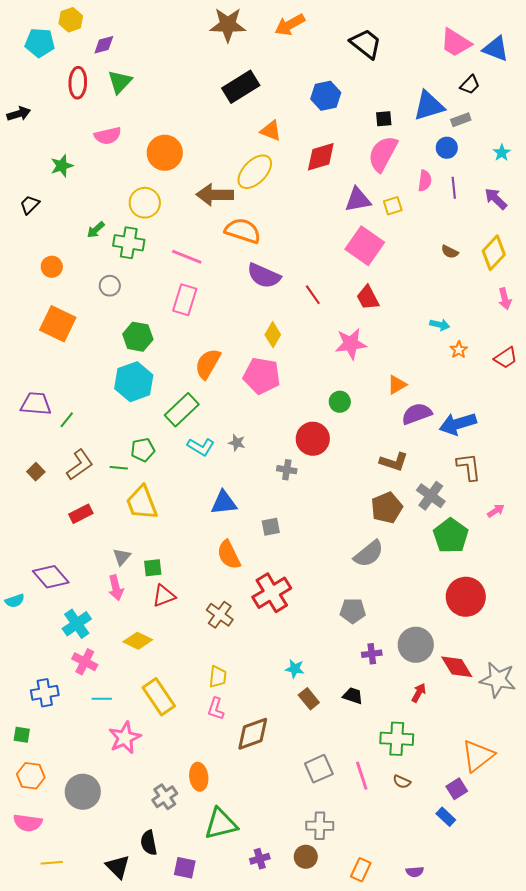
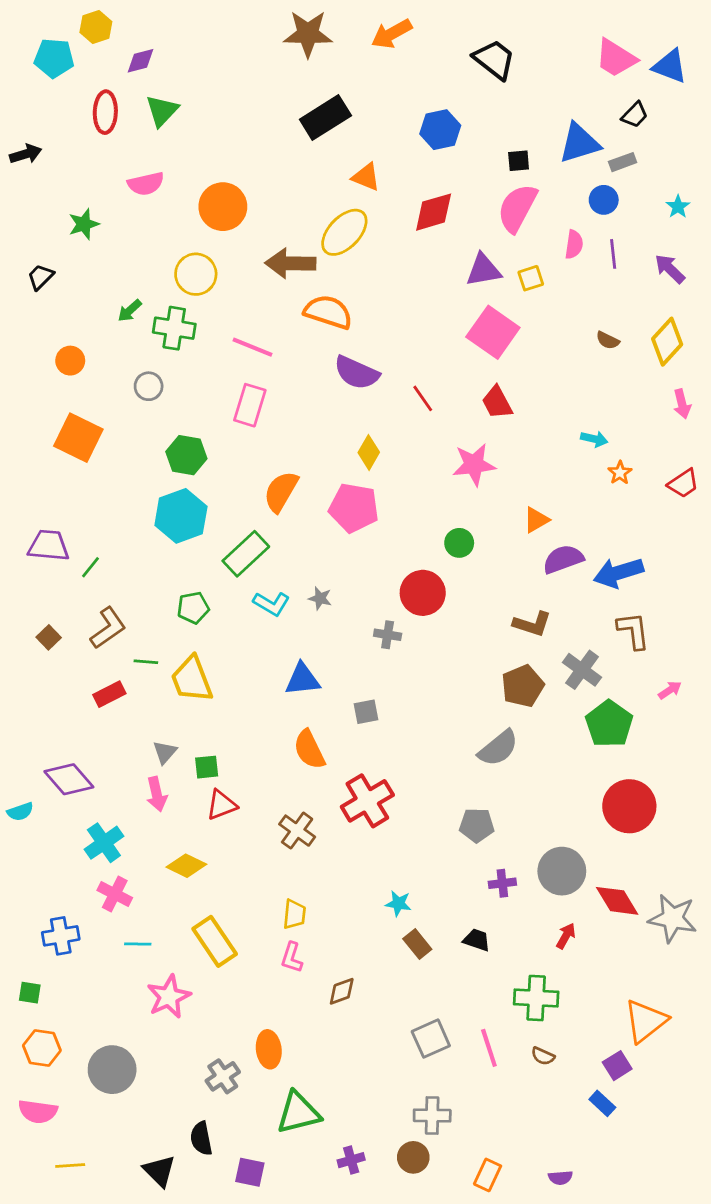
green line: (119, 468) -> (146, 662), moved
brown diamond: (253, 734) -> (342, 991), size x0.6

